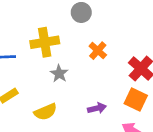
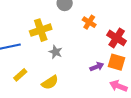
orange cross: (98, 51) -> (89, 22), moved
purple arrow: (97, 108) -> (97, 67), moved

